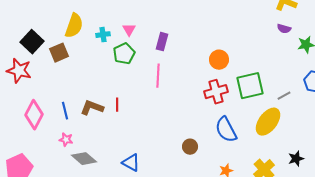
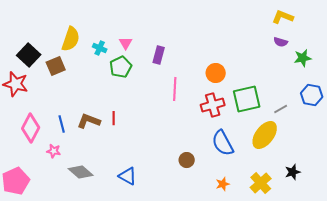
cyan cross: (103, 35) -> (100, 48), turned 32
pink line: (158, 76) -> (175, 89), moved
pink star: (66, 140) -> (54, 151), moved

